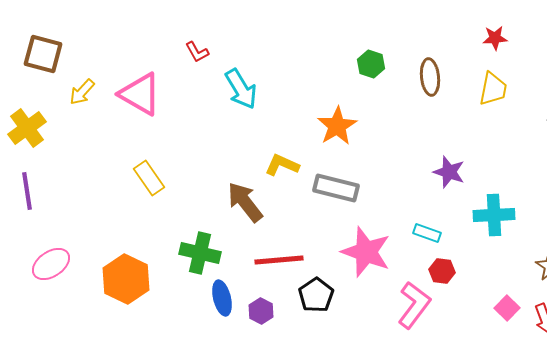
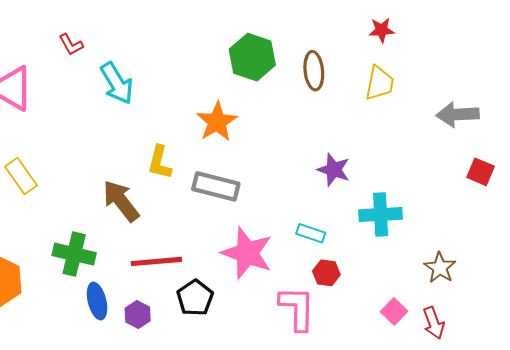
green hexagon: (371, 64) -> (252, 57), size x1.6
yellow L-shape: (282, 165) -> (160, 162), turned -100
pink L-shape: (414, 305) -> (297, 308), turned -36

